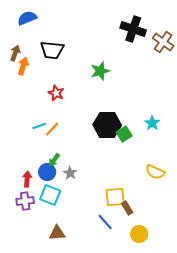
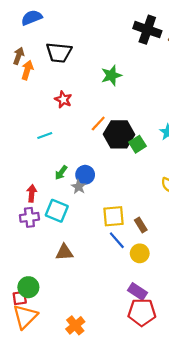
orange line: (52, 129) -> (98, 123), moved
blue circle: (47, 172) -> (85, 175), moved
yellow square: (115, 197) -> (114, 216), moved
yellow circle: (139, 234) -> (140, 253), moved

